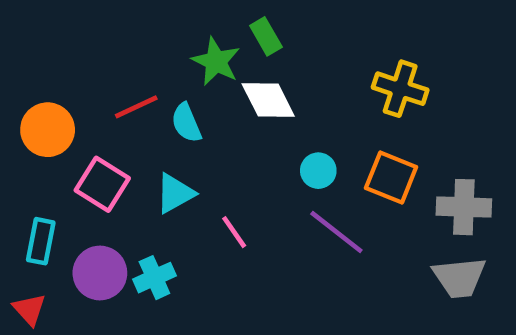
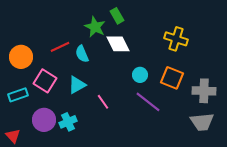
cyan rectangle: (41, 241) -> (18, 95), moved, turned 60

